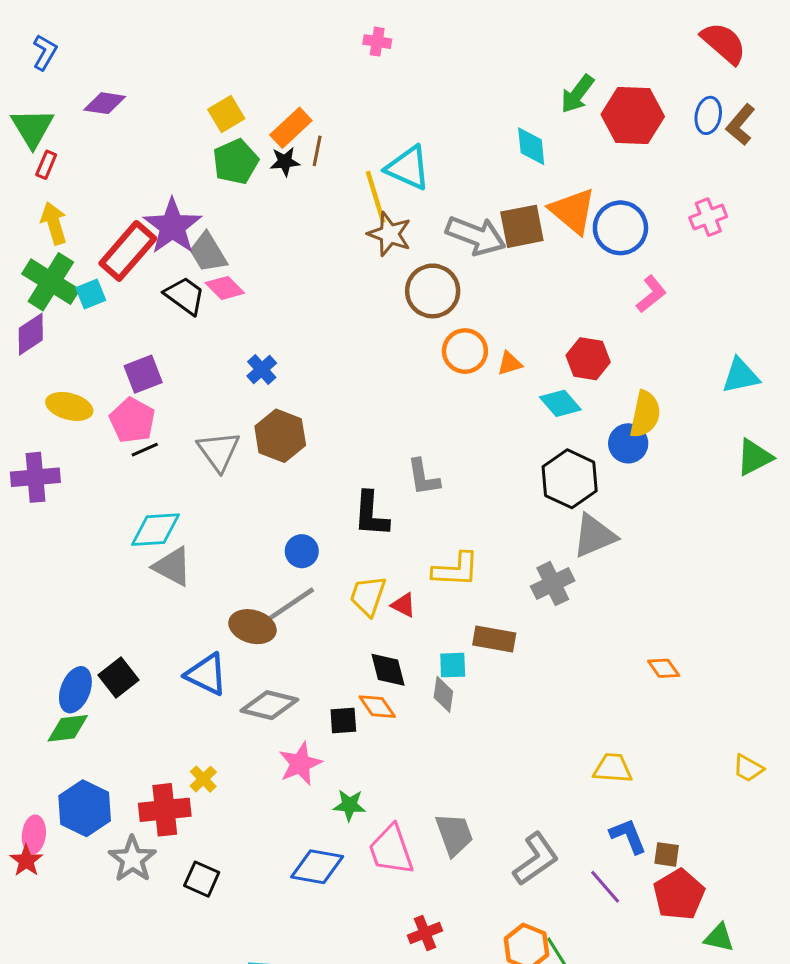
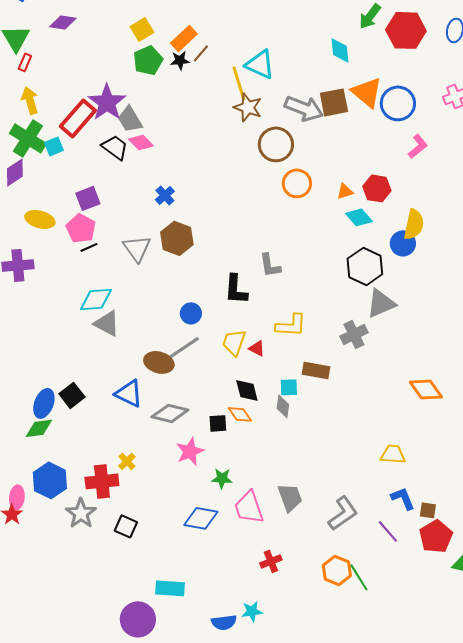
brown line: (317, 151) -> (201, 53), turned 30
orange triangle: (510, 363) -> (345, 191), moved
orange diamond: (664, 668) -> (426, 389), size x1.6

